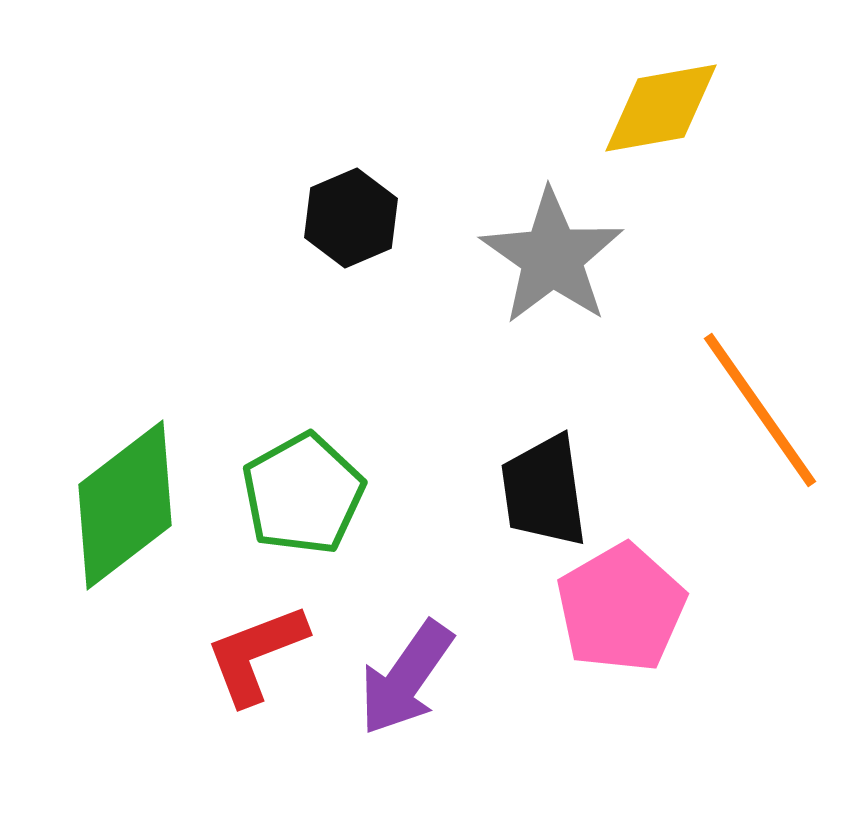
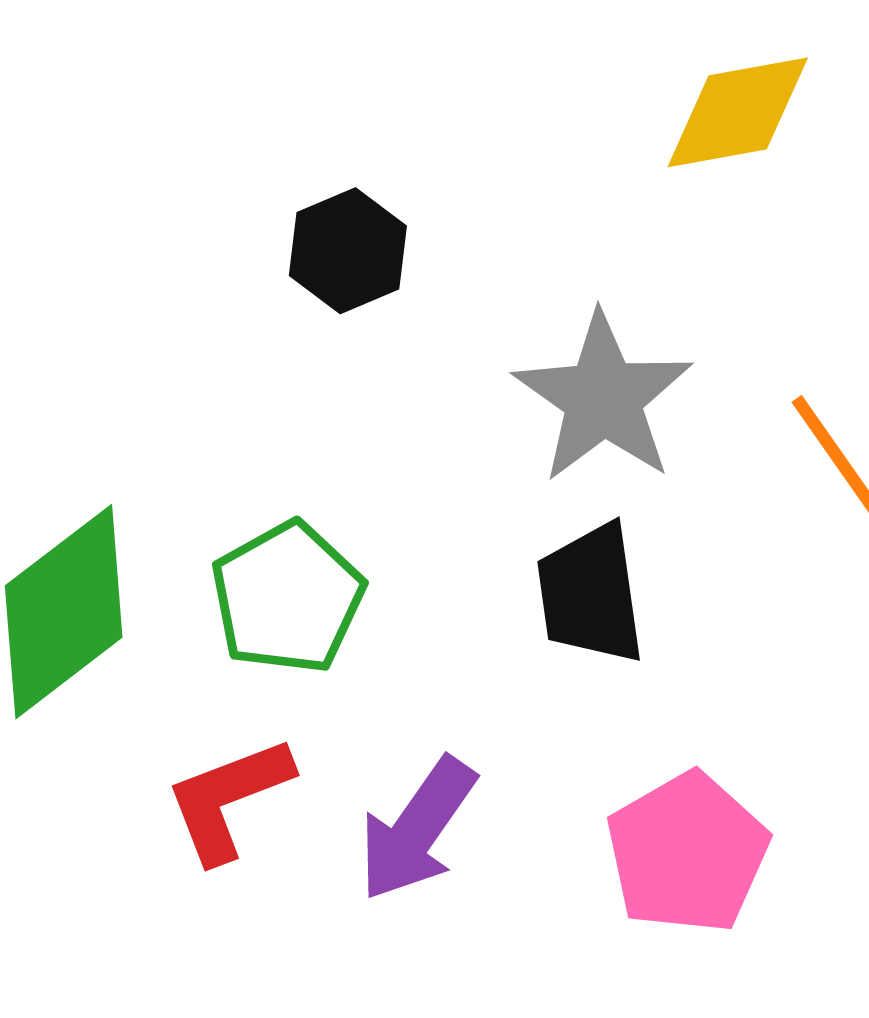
gray star: (552, 257) -> (603, 398), moved
pink pentagon: (621, 608) -> (687, 853), moved

